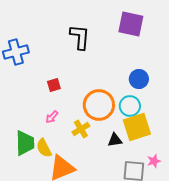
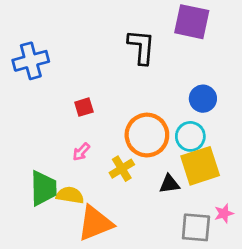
black L-shape: (80, 37) -> (141, 47), moved
yellow semicircle: (44, 148) -> (70, 195), turned 126

